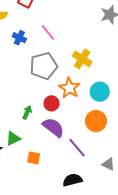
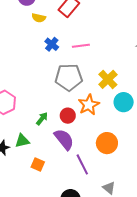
pink line: (48, 32) -> (81, 46), turned -72
cyan circle: (100, 92) -> (124, 102), moved

